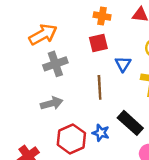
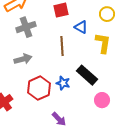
blue triangle: (123, 64) -> (81, 27), turned -32

